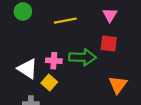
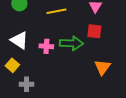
white triangle: (27, 69) -> (19, 40), moved
yellow square: (49, 82) -> (12, 65), moved

